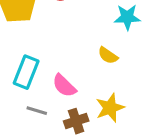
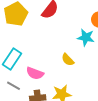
pink semicircle: (64, 86) -> (35, 73), turned -36

